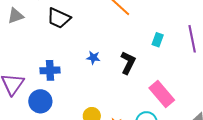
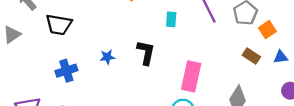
blue cross: (50, 70) -> (66, 71), moved
pink rectangle: (162, 94) -> (191, 76), turned 68

